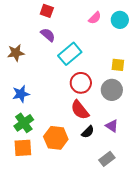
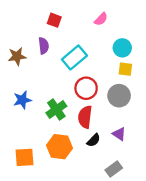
red square: (47, 11) -> (54, 20), moved
cyan circle: (120, 20) -> (122, 48), moved
purple semicircle: (48, 35) -> (44, 46), moved, turned 42
red semicircle: (80, 110) -> (85, 117), turned 45
green cross: (24, 123) -> (56, 109), moved

